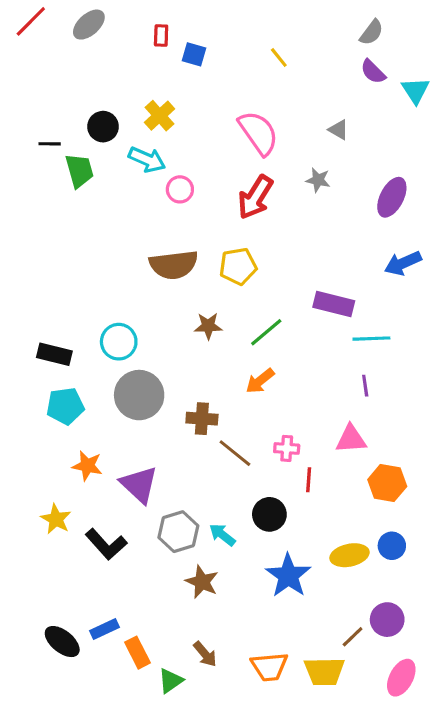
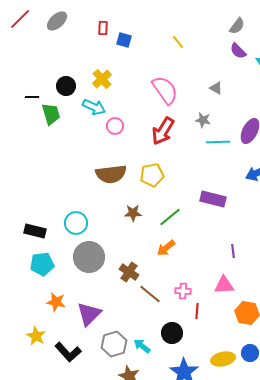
cyan line: (371, 339) -> (218, 142), moved
brown cross: (202, 419) -> (129, 272), turned 30
purple triangle: (139, 485) -> (89, 314), turned 32

